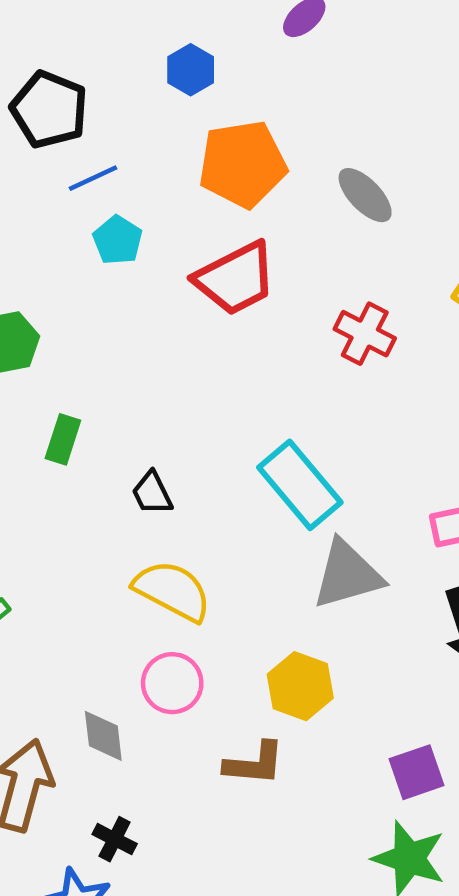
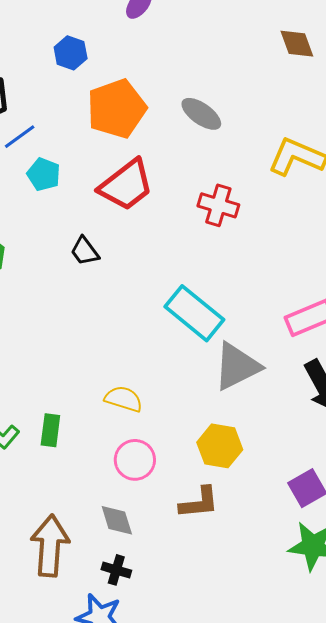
green rectangle: (63, 439) -> (50, 430), moved
black trapezoid: (152, 493) -> (85, 251), moved
yellow semicircle: (172, 591) -> (124, 399), size x0.7
gray diamond: (103, 736) -> (117, 520), moved

